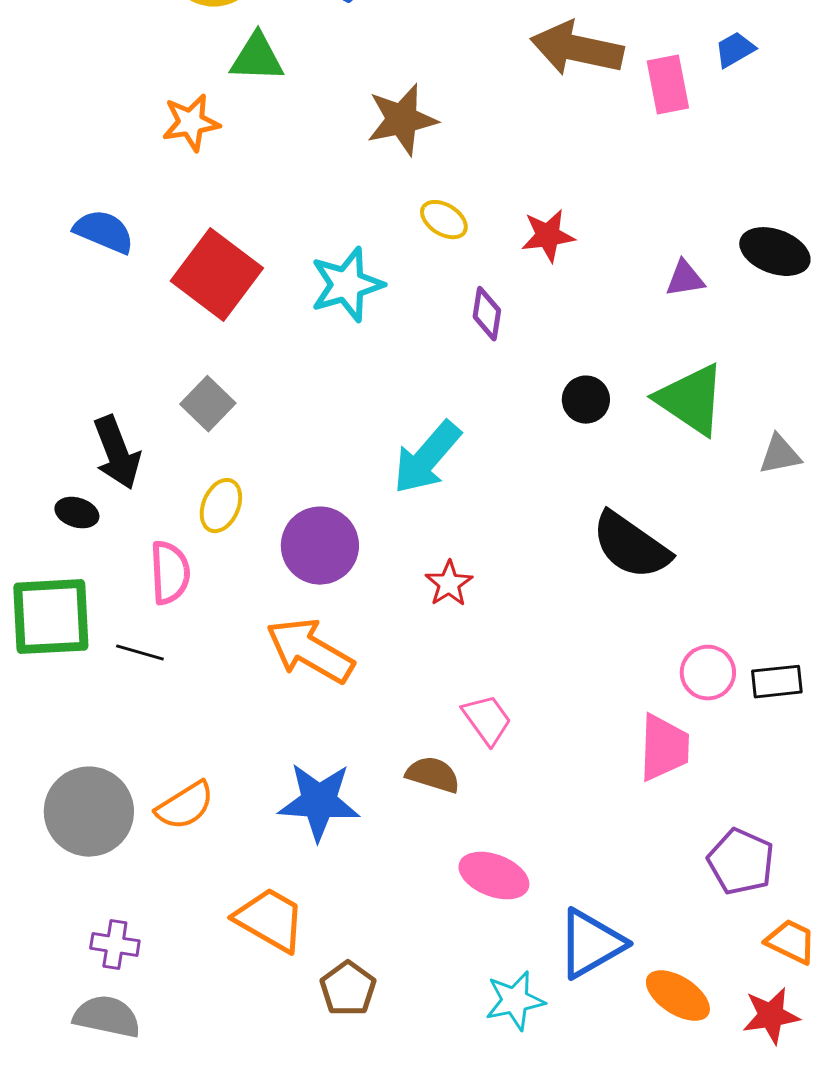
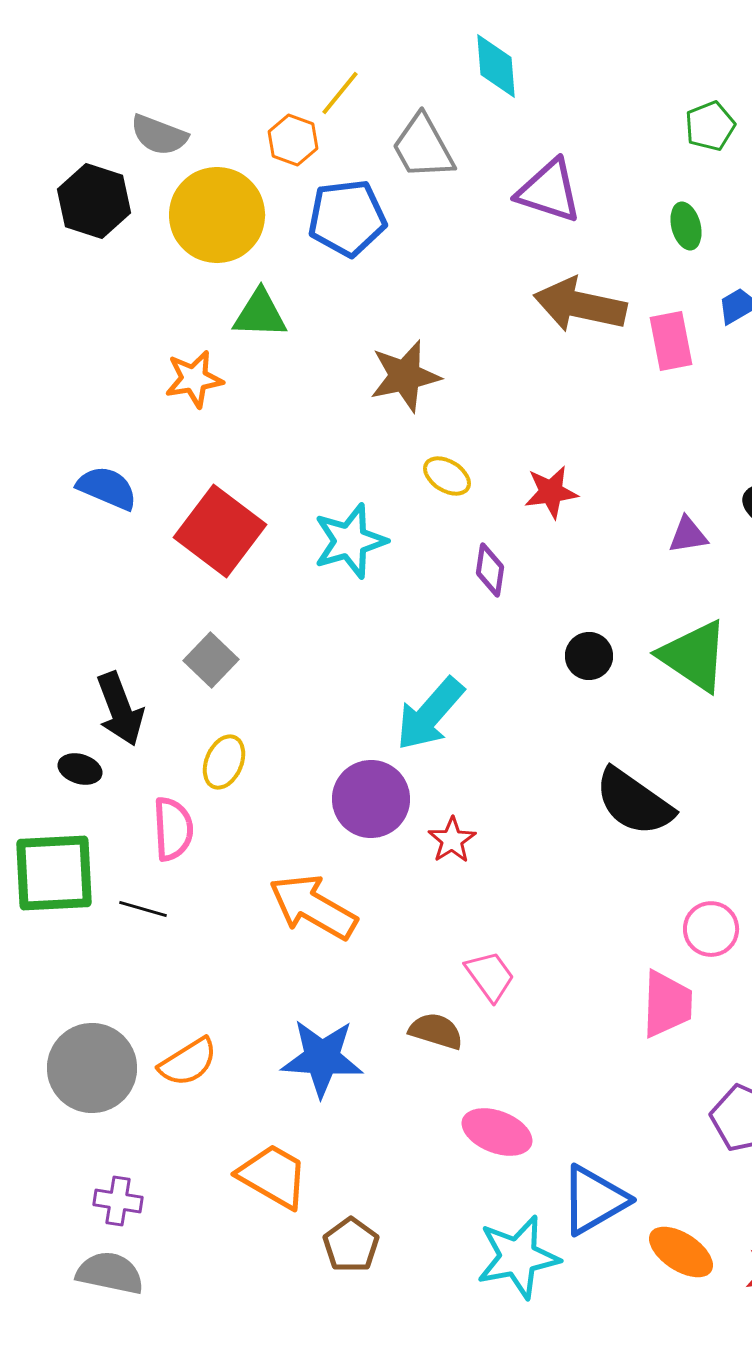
purple circle: (320, 546) -> (371, 799), moved
cyan star: (515, 1001) -> (518, 1257), size x1.4

